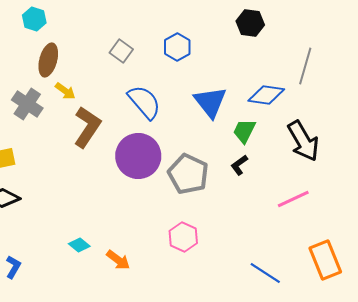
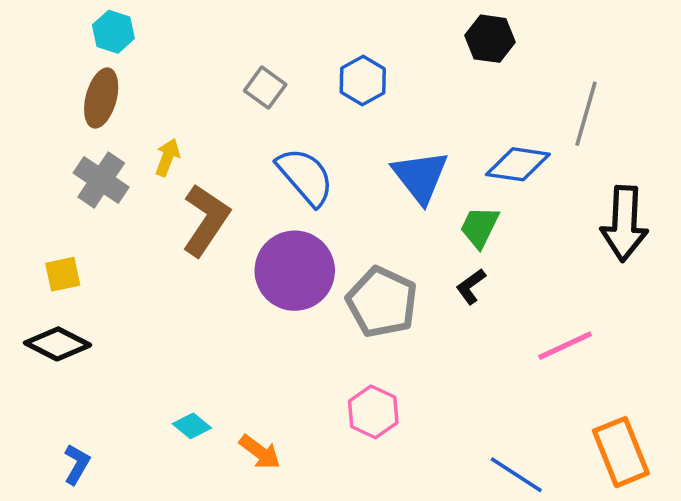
brown ellipse: (48, 60) -> (101, 98), moved
yellow arrow: (65, 91) -> (167, 157), turned -105
black arrow: (303, 141) -> (624, 224), moved, turned 33

